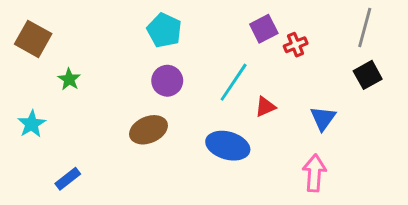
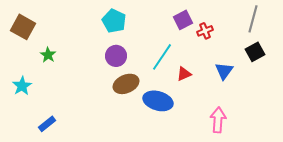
blue triangle: (323, 118) -> (224, 71), moved
brown ellipse: (148, 130) -> (126, 84), moved

